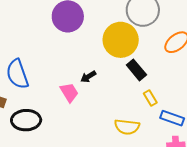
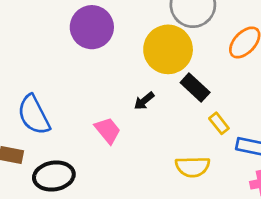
black arrow: (88, 77) -> (144, 101), moved

